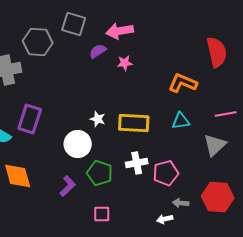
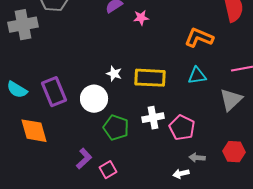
purple rectangle: (30, 119) -> (54, 92), moved, turned -40
pink pentagon: (166, 173) -> (182, 128), turned -30
purple L-shape: (68, 186) -> (84, 159), moved
red hexagon: (218, 197) -> (234, 152), size x0.7
pink square: (102, 214) -> (108, 170), moved, turned -30

